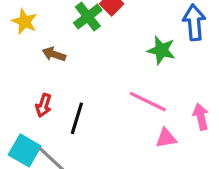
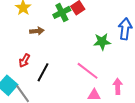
green star: (161, 50) -> (102, 42), turned -30
brown arrow: (54, 54) -> (37, 31), turned 144

